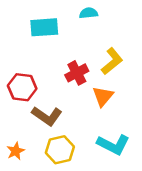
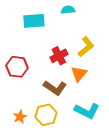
brown L-shape: (47, 116) -> (55, 88), moved
orange star: (16, 151) -> (20, 117), moved

